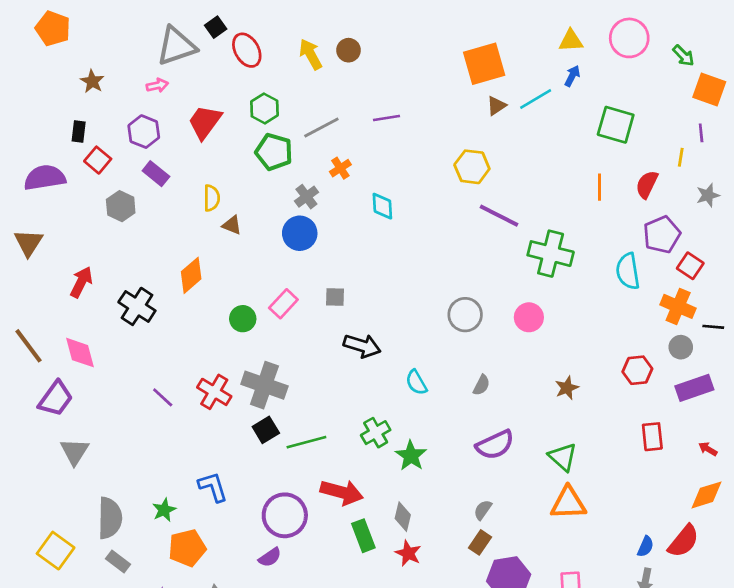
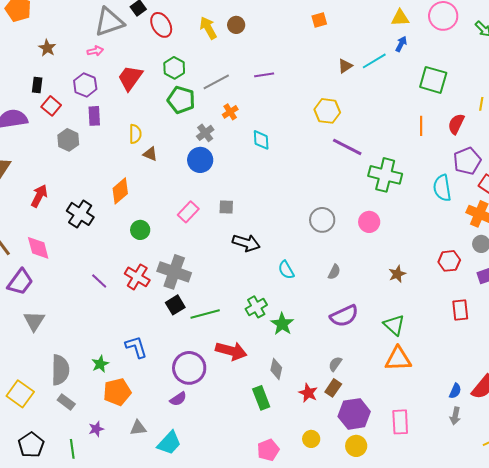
orange square: (484, 64) -> (319, 20), moved, size x0.5
purple rectangle: (156, 174) -> (94, 116), turned 48
green circle: (243, 319) -> (140, 230), moved
green rectangle: (363, 536) -> (261, 398), moved
red star: (408, 553) -> (308, 393), moved

